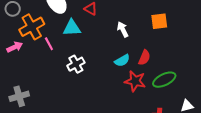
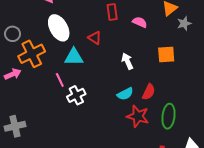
pink line: (49, 44) -> (60, 80), moved
green ellipse: (164, 80) -> (169, 116), turned -60

